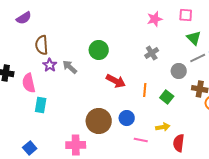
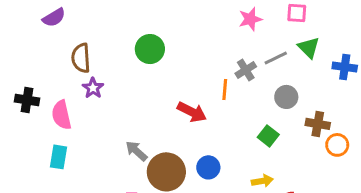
green circle: (99, 50) -> (150, 49), moved
gray line: (198, 58) -> (276, 58), moved
gray arrow: (70, 67) -> (136, 151), moved
orange line: (145, 90) -> (225, 89), moved
cyan rectangle: (41, 105) -> (58, 157), moved

